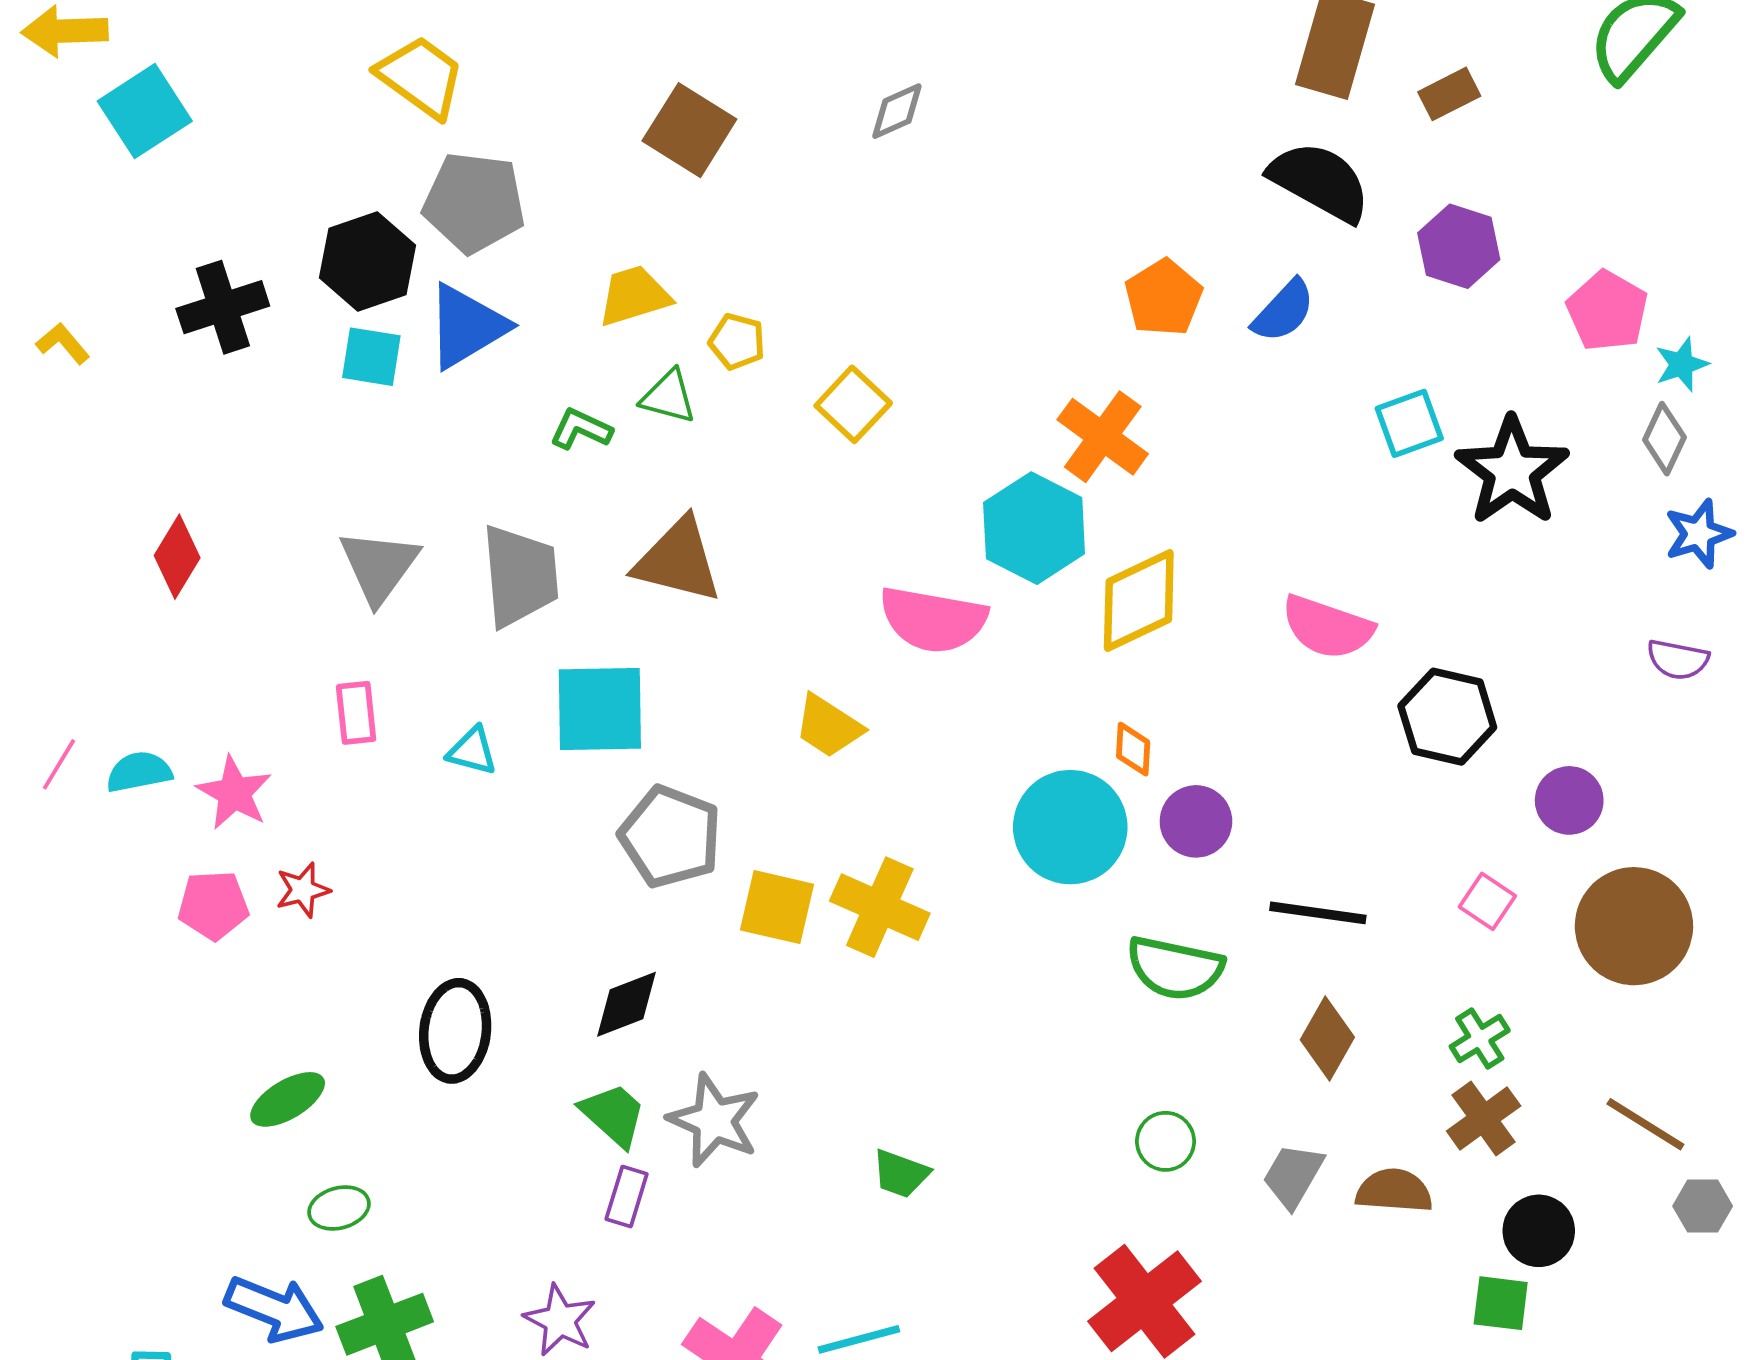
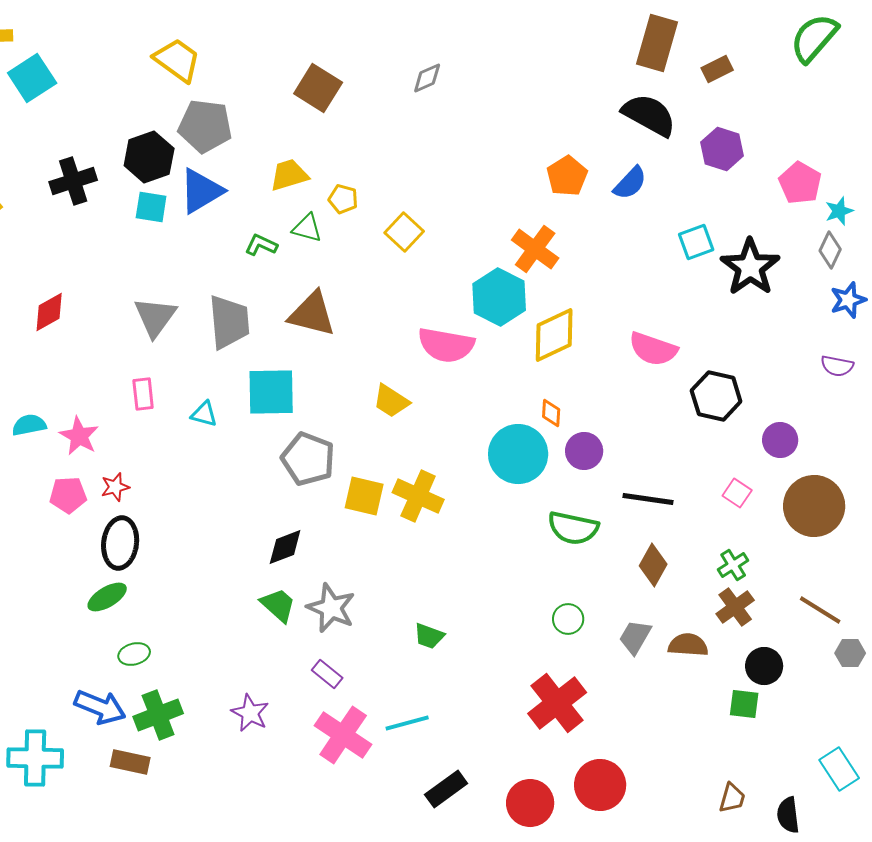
red diamond: (177, 557) -> (49, 312), turned 30
black ellipse: (455, 1031) -> (120, 543), moved
purple rectangle: (627, 1197) -> (327, 674), moved, turned -68

